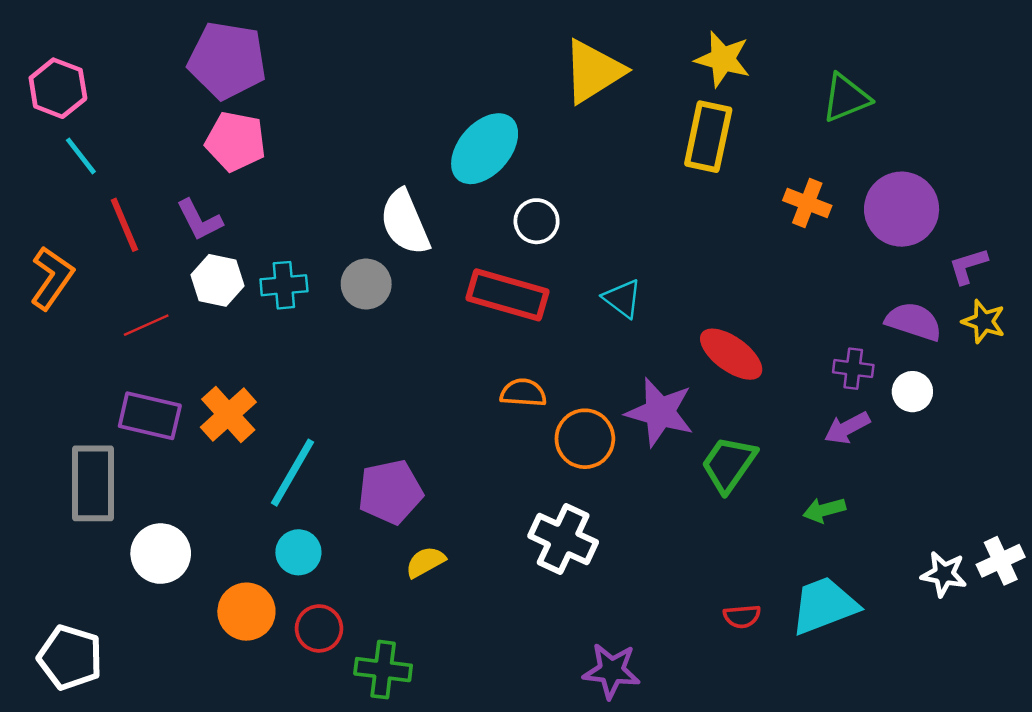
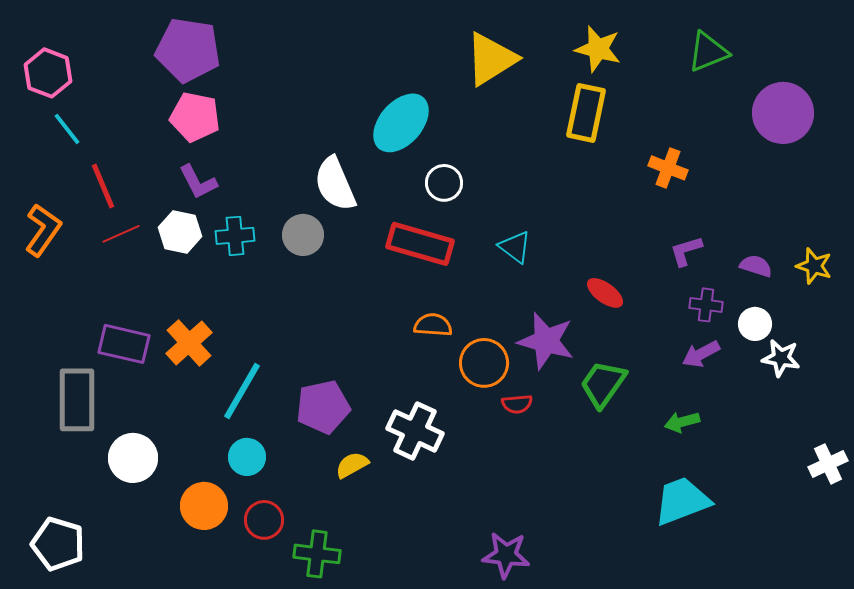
green triangle: (846, 98) -> (708, 52), moved
purple circle: (902, 209) -> (783, 113), moved
purple L-shape: (199, 220) -> (198, 182), moved
purple L-shape: (968, 266) -> (686, 251), moved
purple semicircle: (914, 321) -> (756, 266), size x0.7
red line: (146, 325) -> (121, 234), moved
red ellipse: (731, 354) -> (605, 293), size x0.7
white cross: (563, 539) -> (415, 431), moved
white star: (944, 574) -> (781, 358), moved
red semicircle: (742, 616) -> (517, 404), moved

